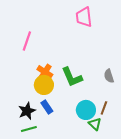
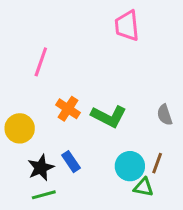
green L-shape: (72, 77) -> (109, 116), turned -40
yellow circle: (44, 85) -> (20, 128), moved
green triangle: (95, 124) -> (143, 187), turned -32

